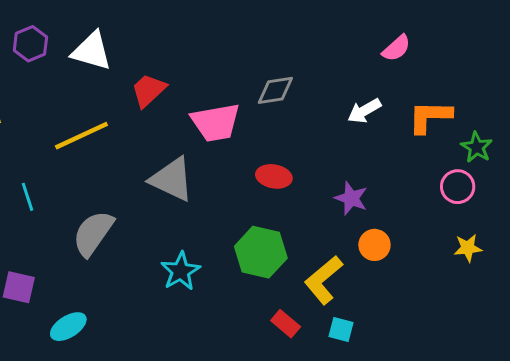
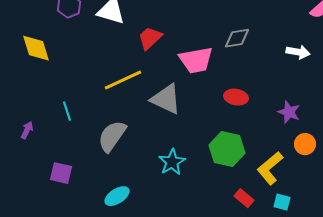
white arrow: (364, 111) -> (298, 52), turned -140
yellow line: (81, 136) -> (123, 80), moved
cyan ellipse: (68, 327) -> (117, 196), moved

